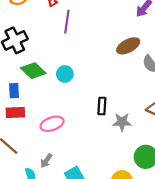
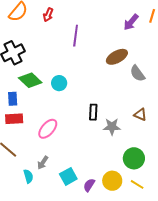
purple line: (67, 22) -> (76, 36), moved
pink ellipse: (52, 124) -> (48, 129), turned -30

